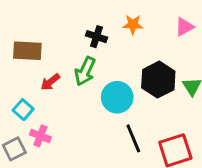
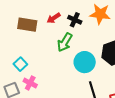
orange star: (133, 24) -> (100, 14), size x1.5
red arrow: (50, 82) -> (54, 18), moved

